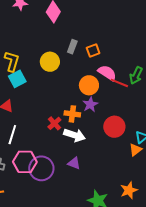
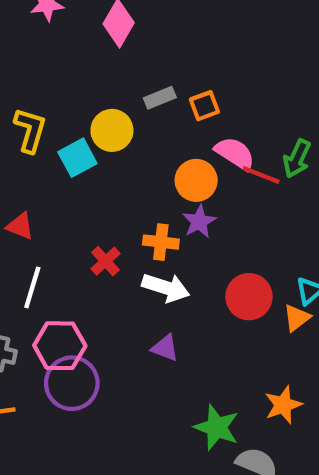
gray rectangle: (72, 47) -> (160, 98), turned 48
cyan square: (17, 79) -> (77, 158), moved
red cross: (54, 123) -> (106, 261), moved
red circle: (114, 127) -> (249, 297), moved
purple circle: (41, 168) -> (72, 383), moved

